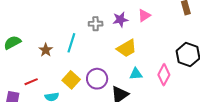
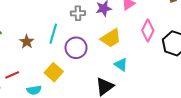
cyan triangle: (136, 74) -> (121, 65), turned 40
pink diamond: (164, 75) -> (148, 30), moved
purple circle: (97, 79) -> (76, 48), moved

